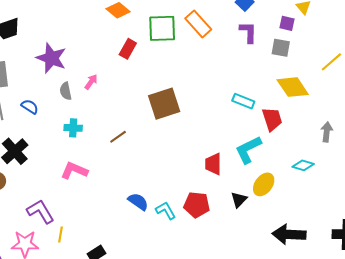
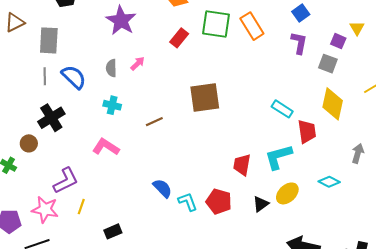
purple star: (51, 58) -> (121, 21), moved
yellow diamond: (293, 87) -> (333, 104), turned 36
blue semicircle: (30, 107) -> (74, 77), size x1.5
purple L-shape: (40, 211) -> (66, 181), turned 84

